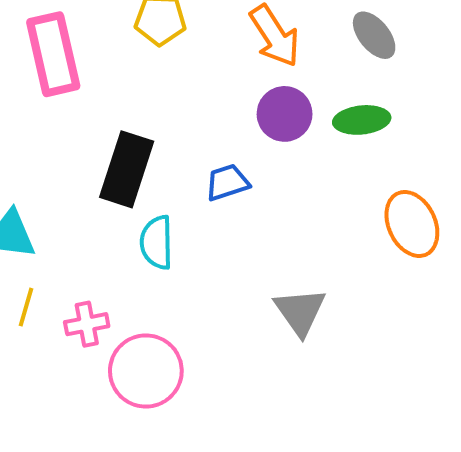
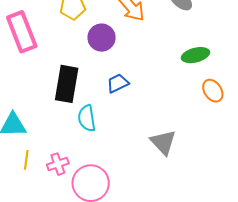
purple circle: (285, 114) -> (102, 38), moved
green ellipse: (362, 120) -> (195, 55), moved
orange ellipse: (412, 224) -> (213, 91), size x0.7

